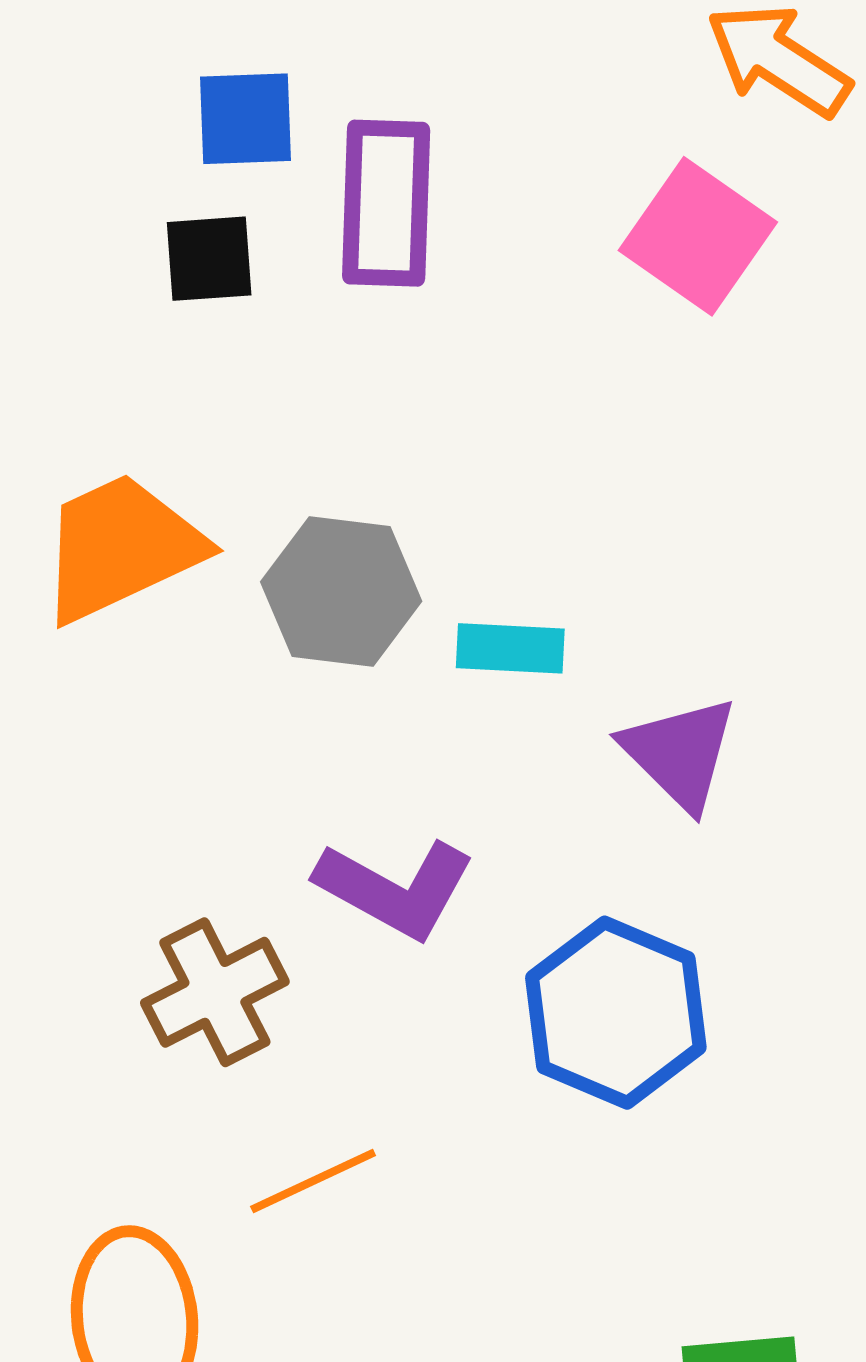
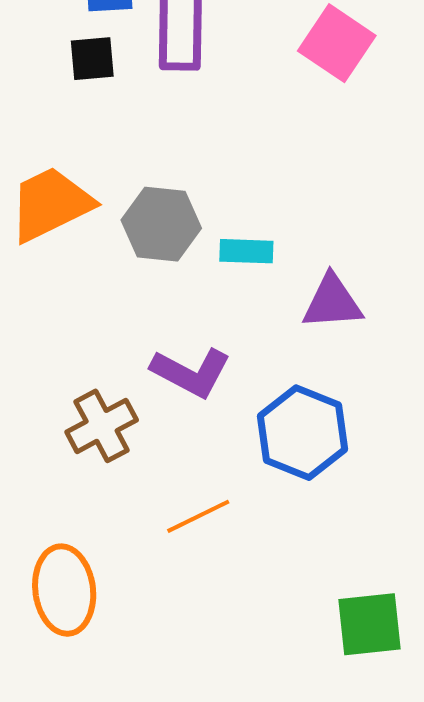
purple triangle: (680, 753) -> (332, 302), turned -48
orange line: (313, 1181) -> (198, 516), moved

